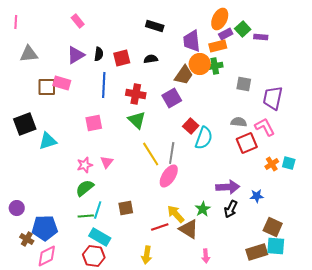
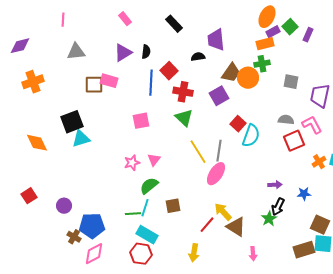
black rectangle: (155, 26) -> (174, 24), moved, turned 30
purple rectangle: (261, 37) -> (308, 35), turned -72
purple trapezoid: (192, 41) -> (216, 40), moved
red square: (122, 58) -> (169, 71), moved, turned -30
orange circle: (200, 64) -> (248, 78), moved
cyan triangle: (48, 141) -> (81, 139), moved
purple arrow: (228, 187) -> (275, 185), size x0.6
green semicircle: (85, 188) -> (149, 186), moved
green star: (203, 209) -> (269, 219), moved
red line: (160, 227) -> (207, 225), turned -30

